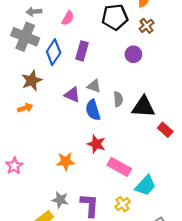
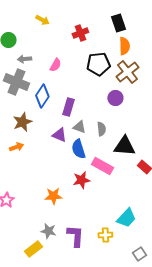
brown cross: (147, 26) -> (127, 72), size x1.6
purple rectangle: (82, 51) -> (68, 107), moved
gray semicircle: (118, 99) -> (101, 129), moved
red star: (96, 144) -> (81, 180), turned -30
pink rectangle: (119, 167) -> (102, 166), moved
yellow cross: (123, 204) -> (105, 235), turned 32

